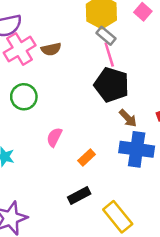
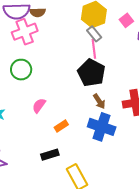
brown semicircle: (51, 49) -> (38, 12), moved

